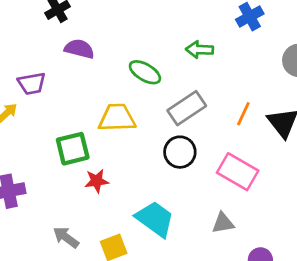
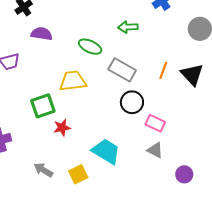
gray rectangle: (187, 108) -> (122, 70), turned 68
black circle: (180, 152) -> (132, 102), moved
pink rectangle: (238, 172) -> (155, 123), moved, size x0.7
gray triangle: (223, 223) -> (155, 150), turned 42

